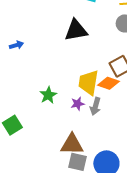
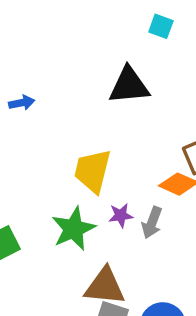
yellow trapezoid: (88, 83) -> (93, 171), moved
green star: (48, 95) -> (73, 229), moved, size x1.4

